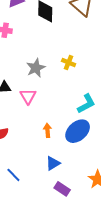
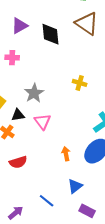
gray star: (36, 68) -> (34, 93), moved
blue line: (13, 175) -> (47, 201), moved

